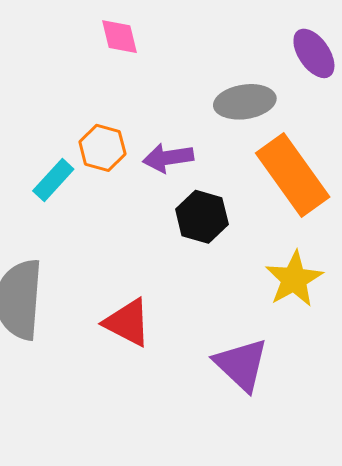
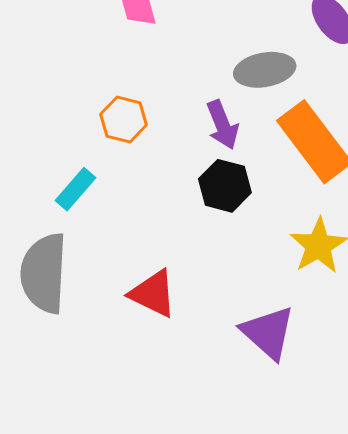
purple arrow: (168, 158) -> (222, 125), moved, turned -102
cyan rectangle: (53, 180) -> (76, 189), moved

